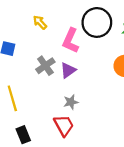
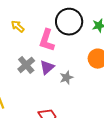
gray star: (71, 102) -> (66, 78), moved

